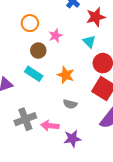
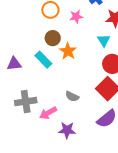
pink star: (55, 36) -> (76, 17), moved
orange star: (66, 75) -> (68, 51), moved
pink arrow: (50, 126) -> (48, 113), turned -48

